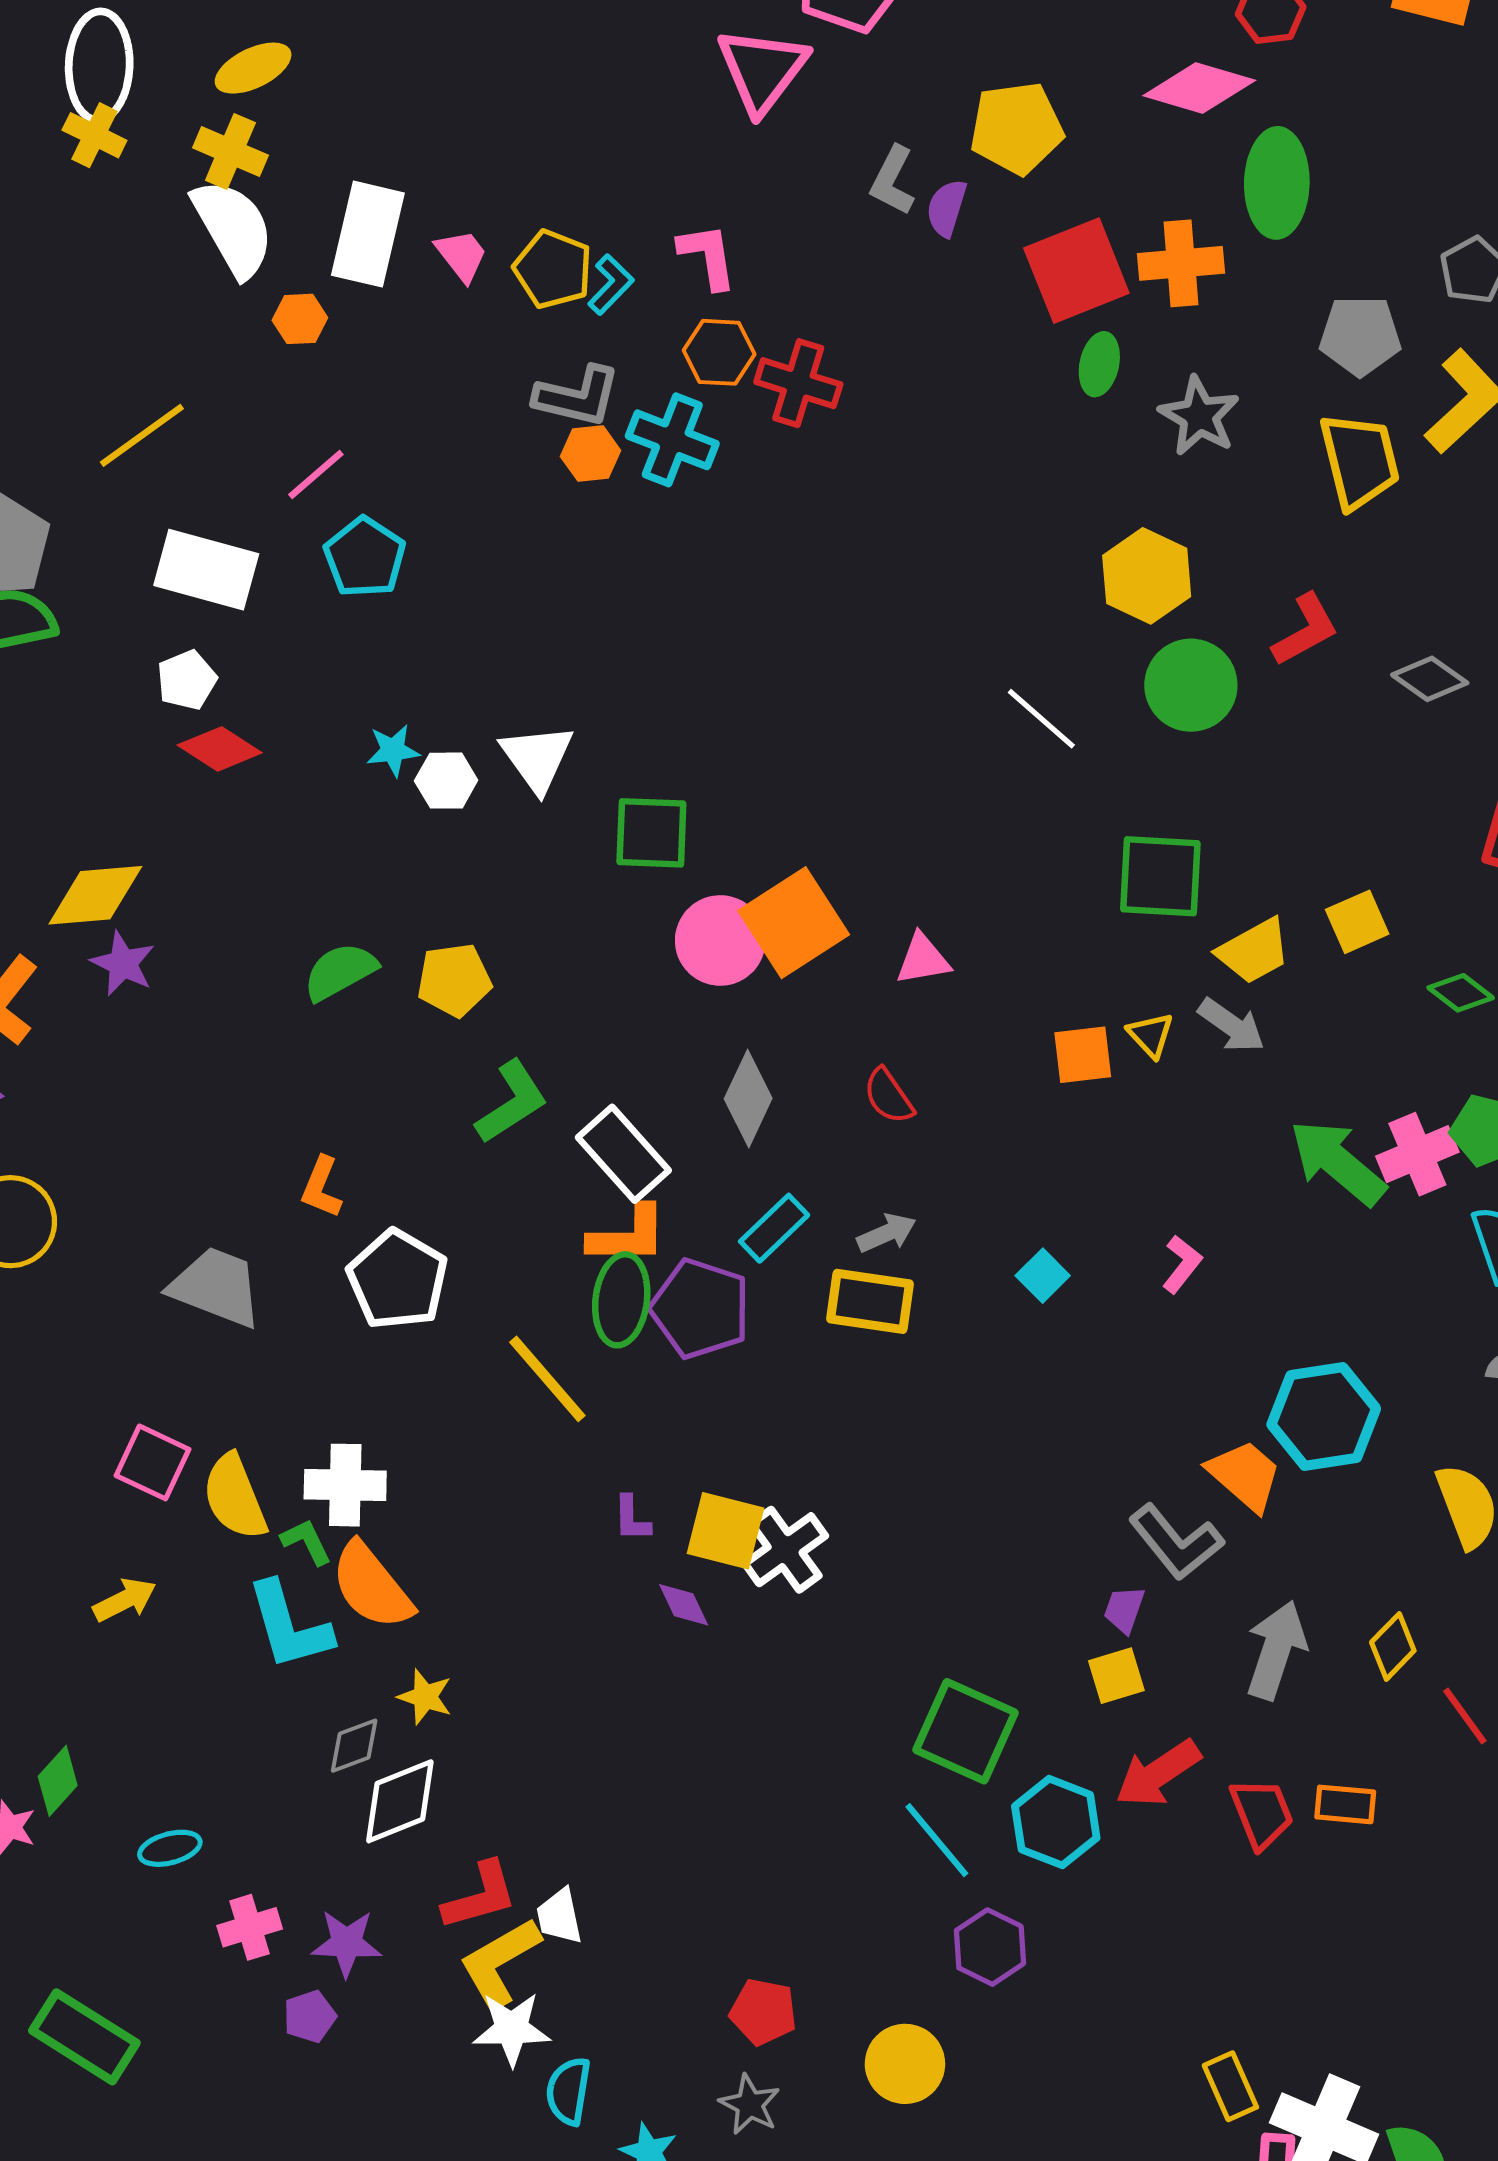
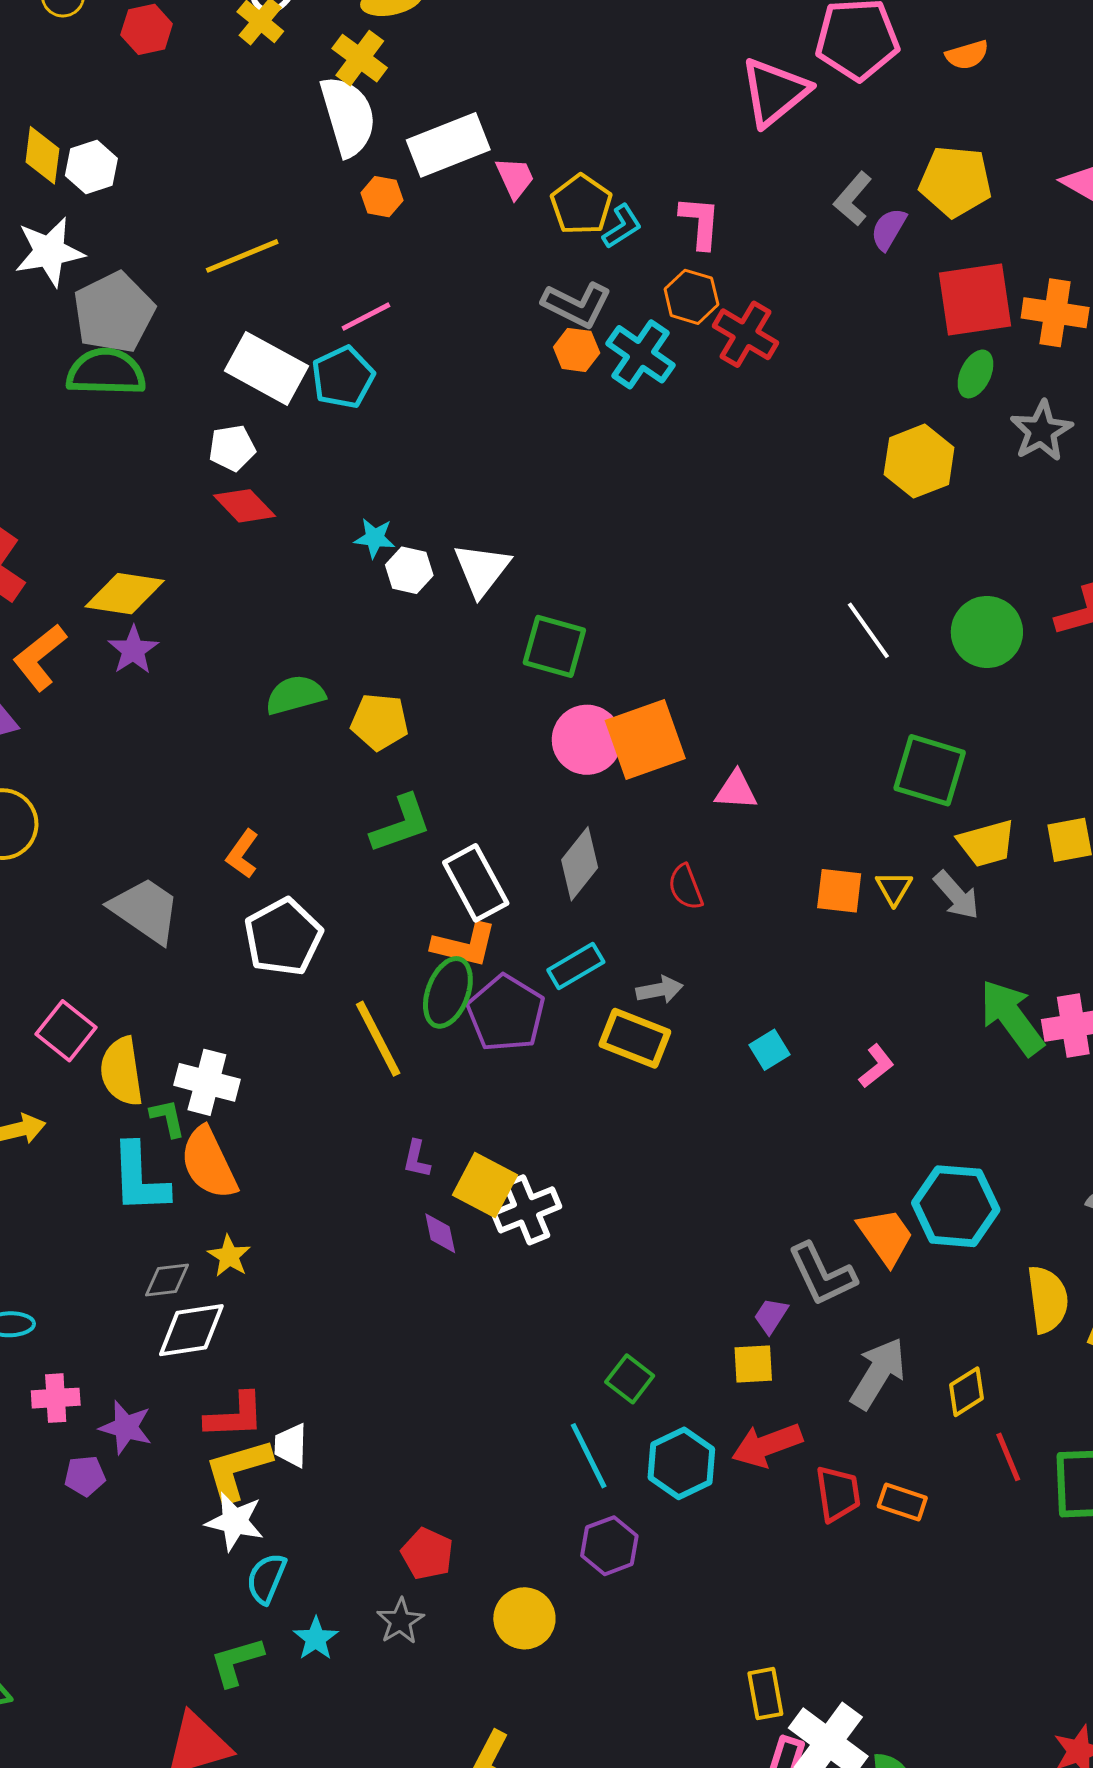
white rectangle: (368, 234) -> (448, 145), turned 42
cyan pentagon: (365, 557) -> (343, 377), moved
yellow hexagon: (1147, 576) -> (919, 461), moved
green square: (966, 1731) -> (630, 1379), size x0.6

